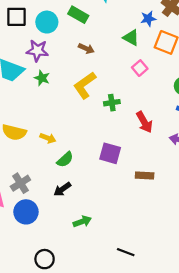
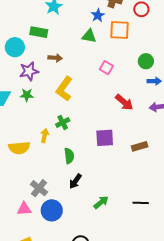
purple star: (37, 51) -> (29, 71), moved
pink square: (140, 68) -> (106, 68), moved
green cross: (112, 103) -> (63, 122), moved
yellow arrow: (48, 138) -> (45, 136), moved, turned -80
green semicircle: (65, 160) -> (69, 156), turned -35
black line: (126, 252) -> (141, 203), moved

